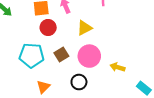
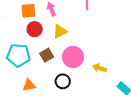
yellow triangle: (84, 28) -> (60, 31), moved
orange triangle: (43, 87) -> (29, 85), turned 32

